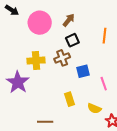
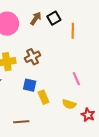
black square: (72, 40) -> (54, 18), moved
blue square: (83, 71) -> (30, 85), moved, turned 32

